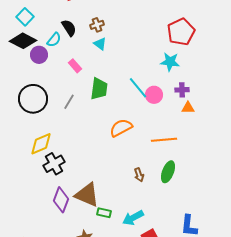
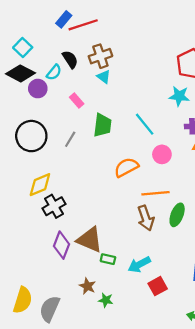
brown cross: (97, 25) -> (100, 56), size x1.5
pink circle: (154, 95) -> (162, 154), moved
orange line: (164, 140) -> (155, 193), moved
brown arrow: (139, 175) -> (146, 218), size x1.6

